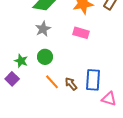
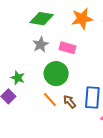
pink rectangle: (81, 33) -> (67, 48), moved
green circle: (45, 57) -> (56, 74), moved, size x1.5

